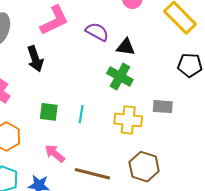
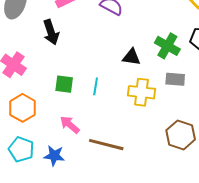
black triangle: (126, 47) -> (131, 57), moved
green cross: (120, 77) -> (167, 46), moved
brown hexagon: (144, 167) -> (181, 135), moved

